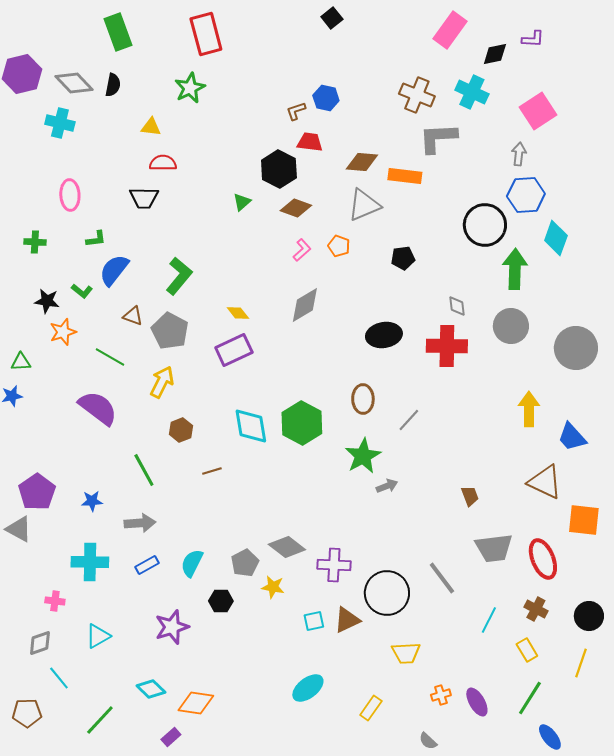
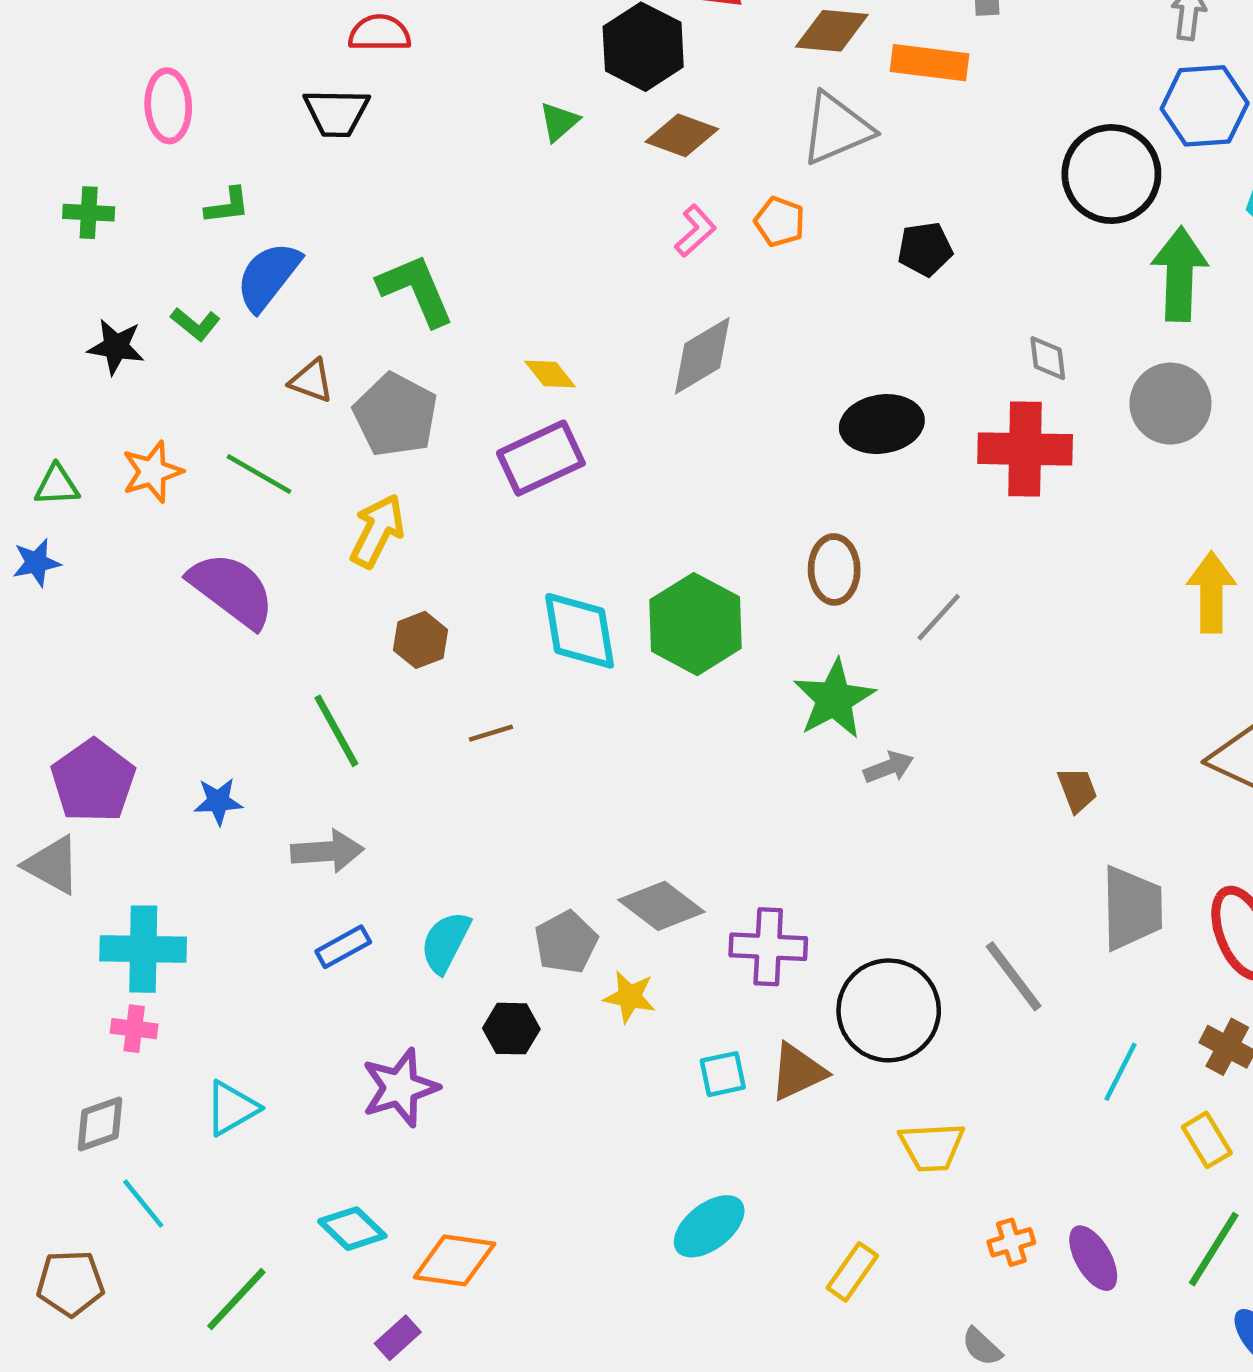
green L-shape: (179, 276) -> (416, 290), turned -63
orange star: (63, 332) -> (152, 472), moved
gray trapezoid: (494, 548) -> (1132, 908), turned -84
cyan cross: (90, 562) -> (143, 949), moved

